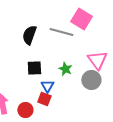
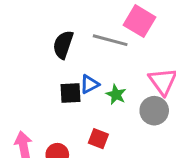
blue triangle: (47, 86) -> (90, 84), moved, turned 32
red square: (44, 99) -> (98, 139), moved

